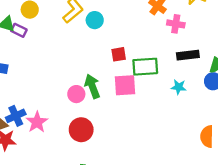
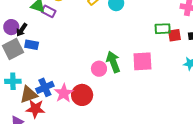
red square: (119, 54) -> (174, 35), moved
green rectangle: (145, 67) -> (163, 29), moved, size x0.7
red circle: (81, 130) -> (82, 95), moved

